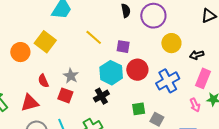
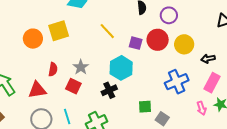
purple circle: (153, 16) -> (169, 15), size x0.7
yellow square: (45, 42) -> (59, 31), turned 30
red circle: (137, 70) -> (158, 40), moved
red semicircle: (43, 81) -> (53, 69), turned -152

